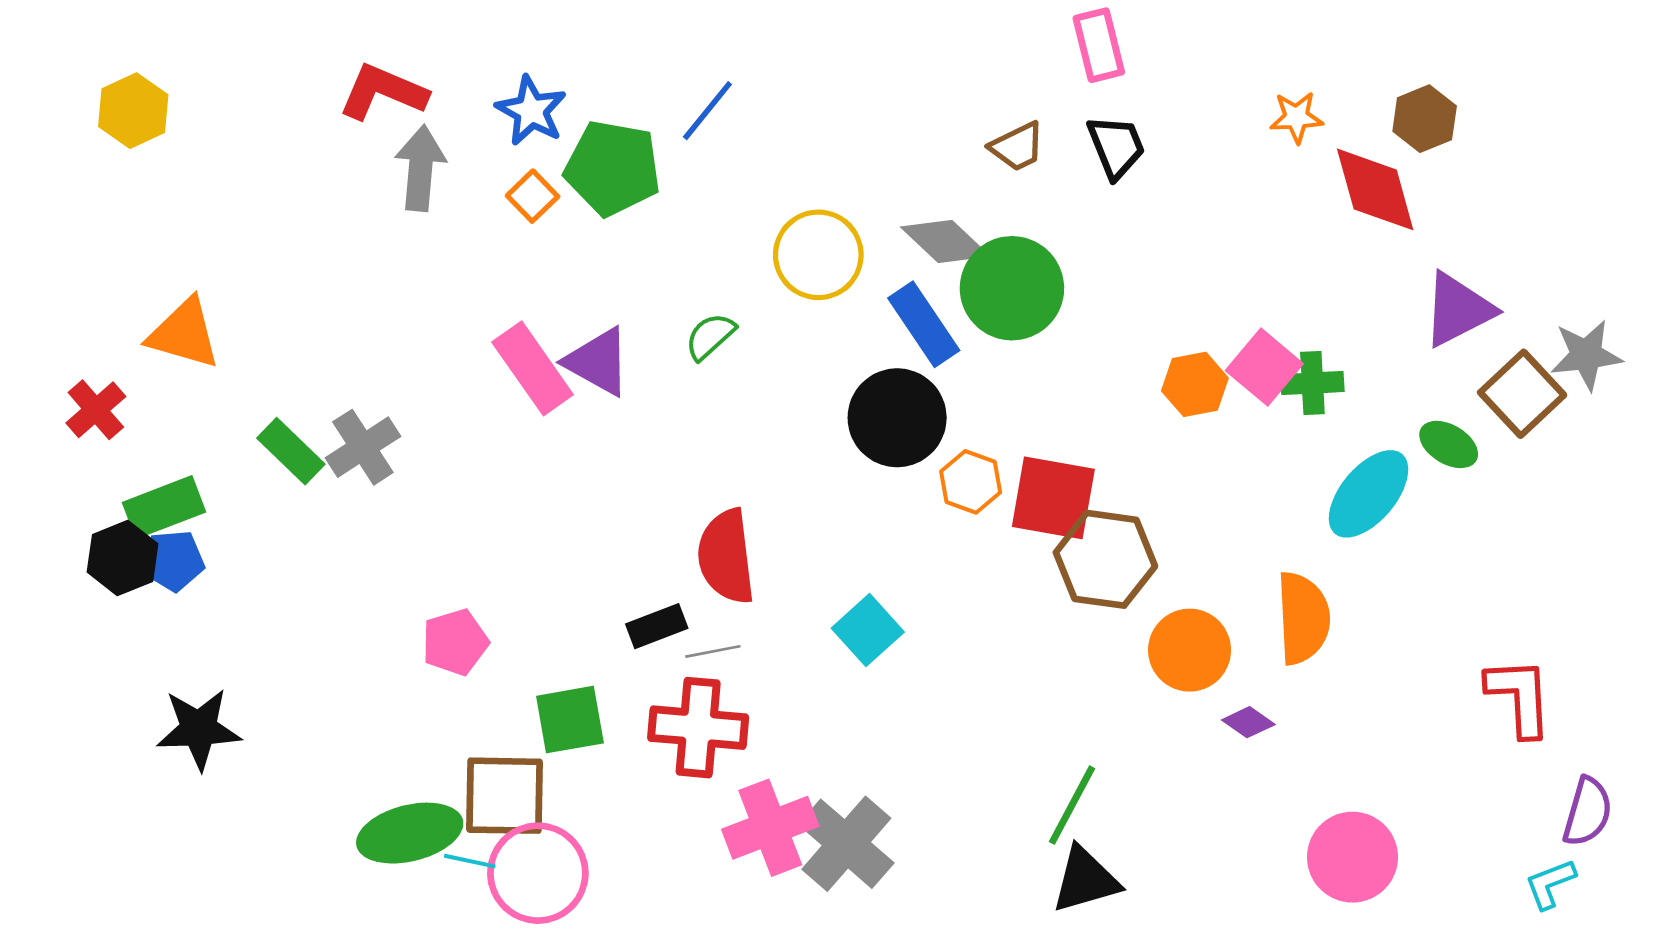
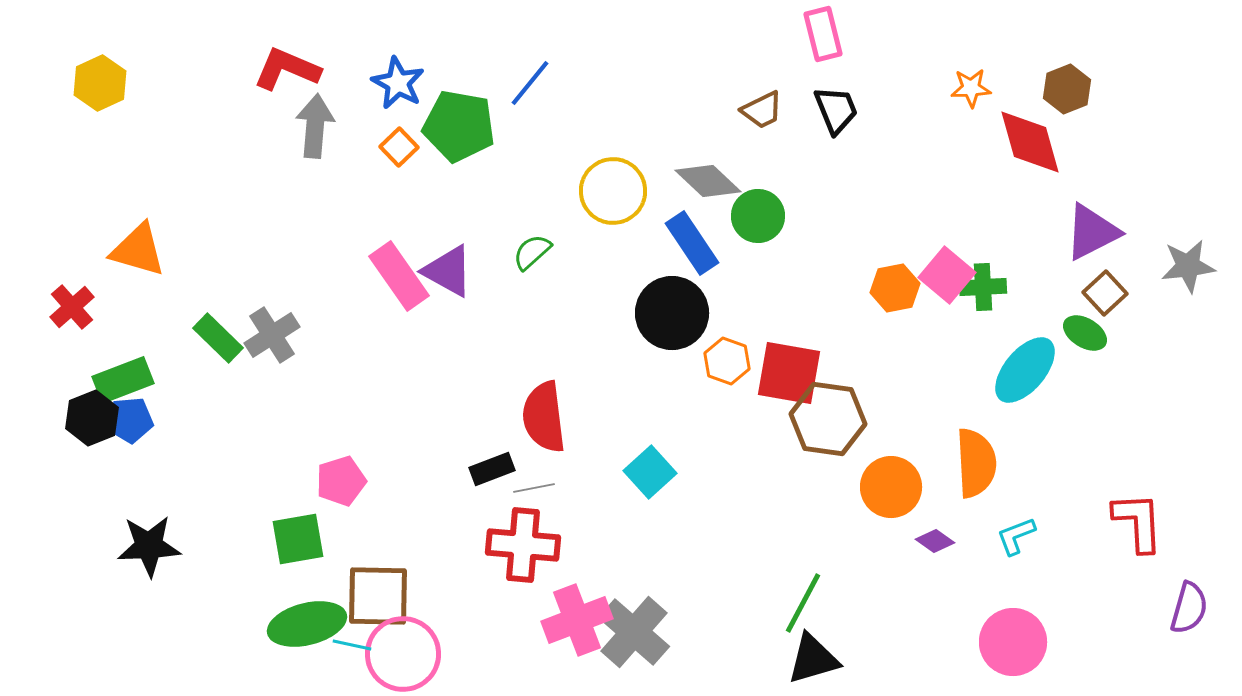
green circle: (1012, 288) -> (758, 216), size x0.7
brown square: (1522, 394) -> (1105, 293), moved, size x0.7
green square: (570, 720) -> (298, 539), moved
cyan L-shape: (1550, 884) -> (1016, 536), moved

